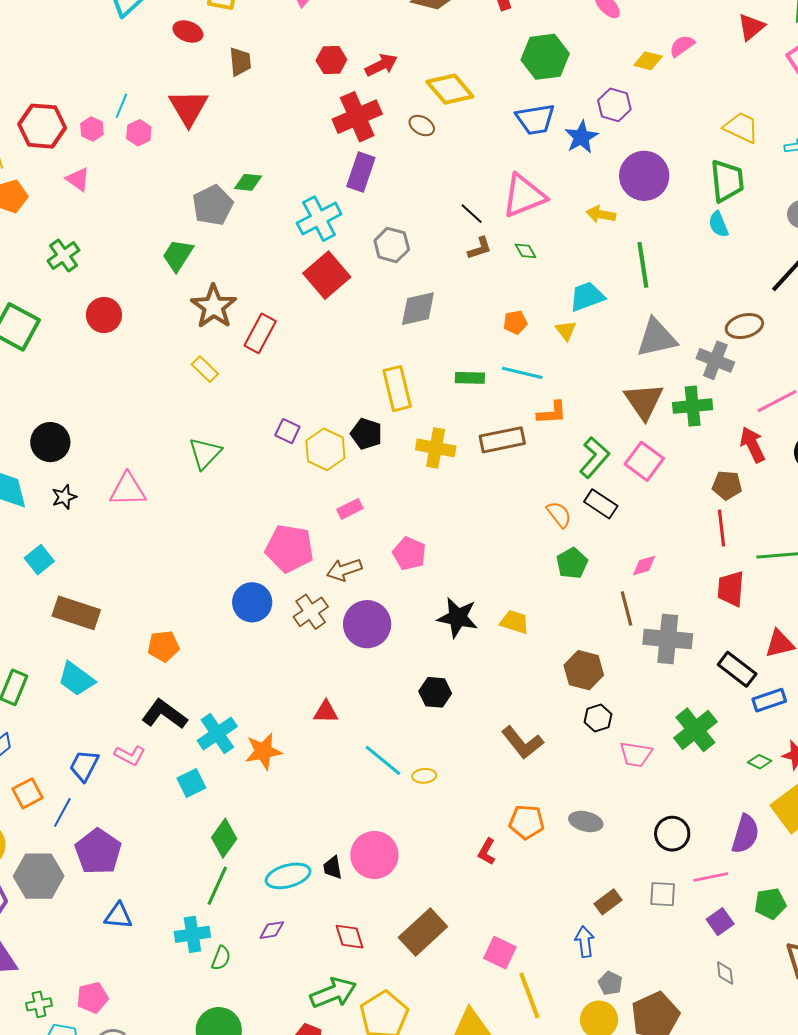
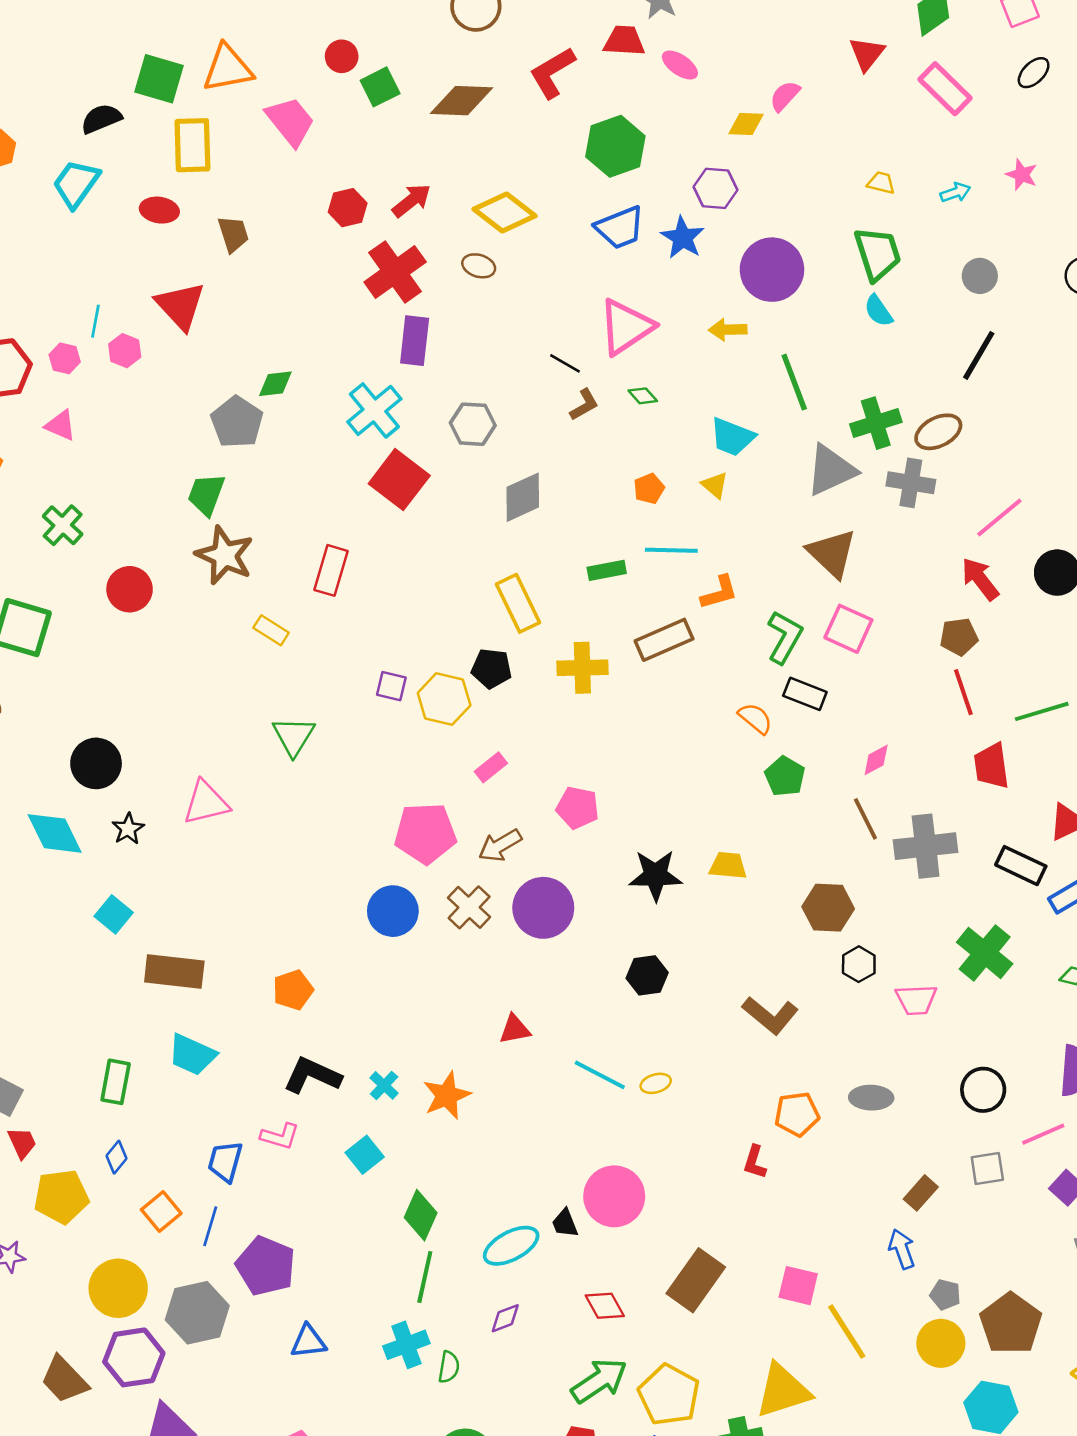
yellow trapezoid: (741, 127) -> (881, 183), size x0.6
cyan trapezoid: (587, 297) -> (732, 437), turned -126
brown star: (214, 307) -> (225, 555), moved
green cross: (693, 406) -> (876, 423), moved
cyan cross: (217, 733) -> (384, 1085), size x0.6

